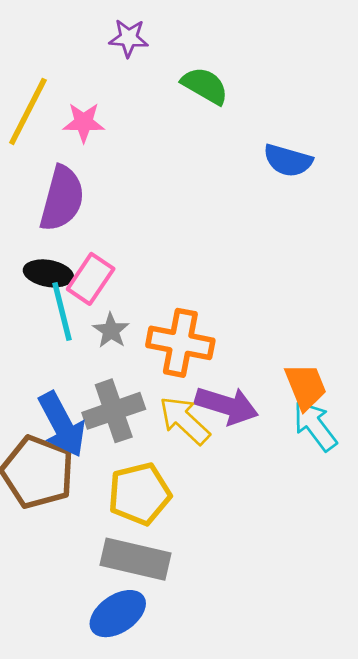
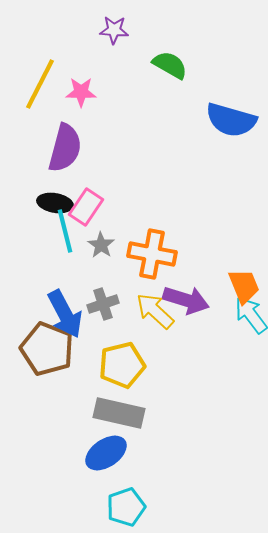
blue semicircle: (288, 160) -> (231, 120), size x1.4
gray cross: (114, 411) -> (103, 304), size x0.7

